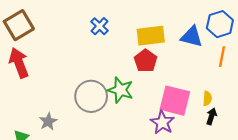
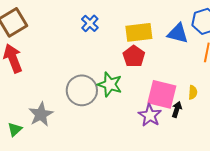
black arrow: (212, 116) -> (177, 109), moved
gray star: (48, 121) -> (41, 114), size x1.4

